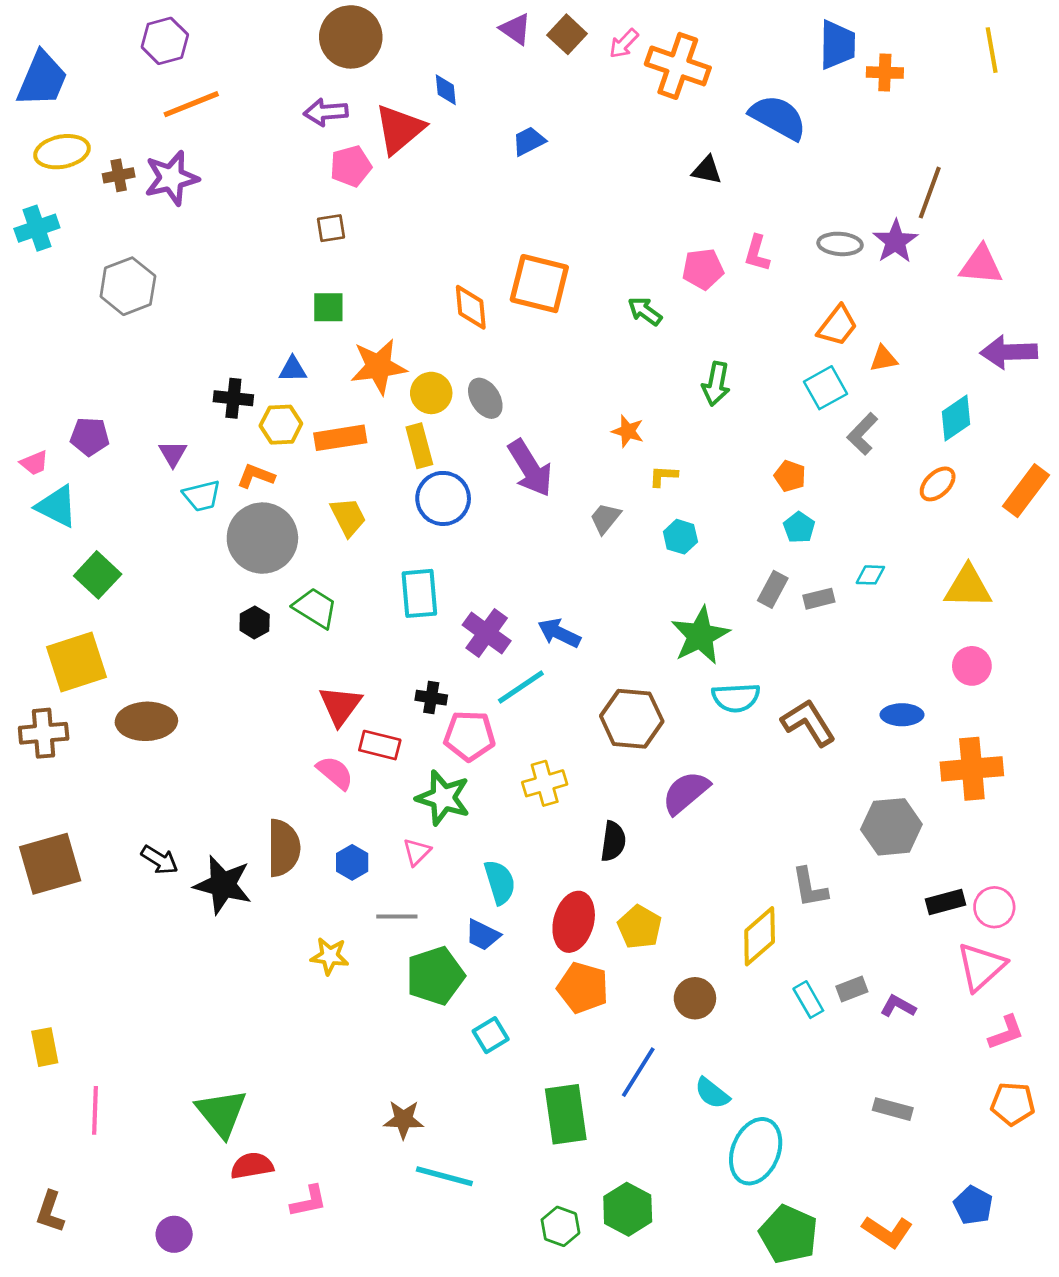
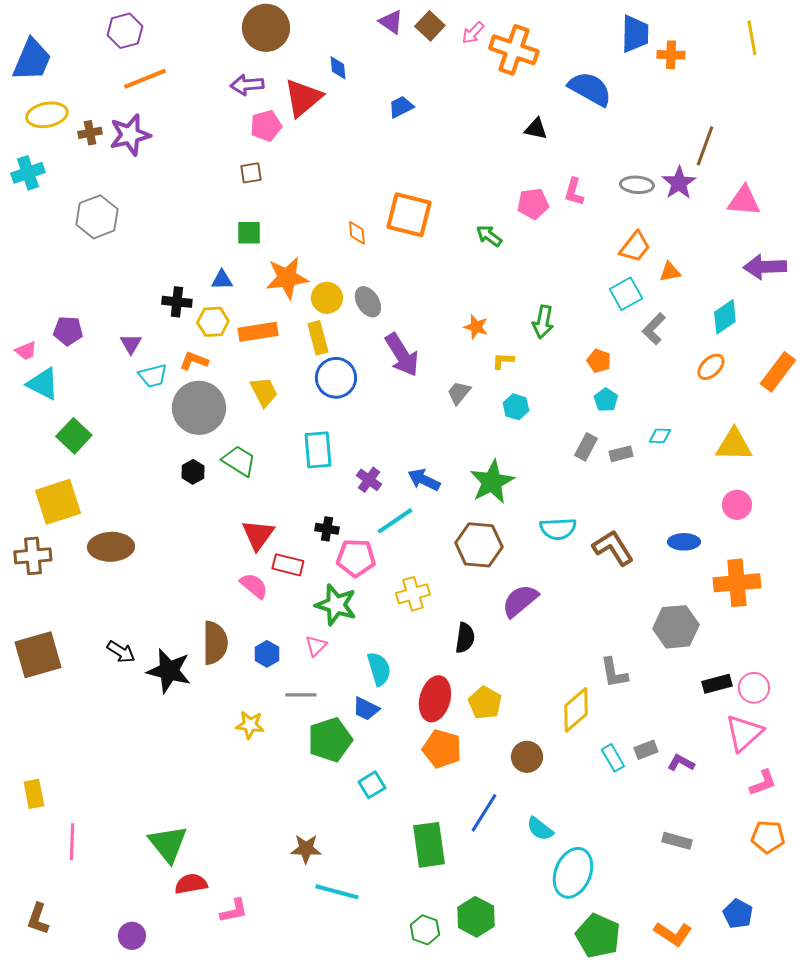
orange diamond: (471, 307) -> (357, 233), size x0.7
green arrow: (716, 384) -> (543, 322), moved
purple cross: (487, 633) -> (369, 480), size x0.7
green star: (700, 636) -> (492, 482), moved

